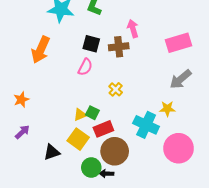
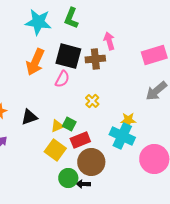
black square: (91, 44) -> (68, 56), size x1.5
orange arrow: (41, 50) -> (35, 62), moved
yellow star: (167, 109) -> (128, 120), moved
black triangle: (52, 152) -> (29, 117), moved

